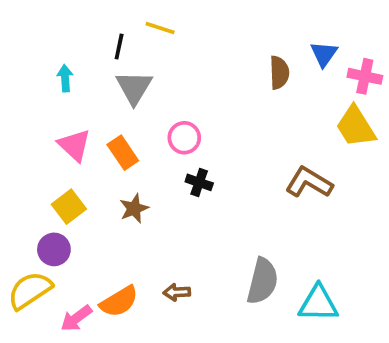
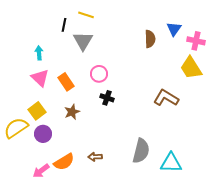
cyan arrow: (65, 78) -> (39, 53), moved
gray triangle: (134, 87) -> (83, 41), moved
purple circle: (54, 249) -> (43, 134), moved
yellow semicircle: (30, 290) -> (16, 128), moved

